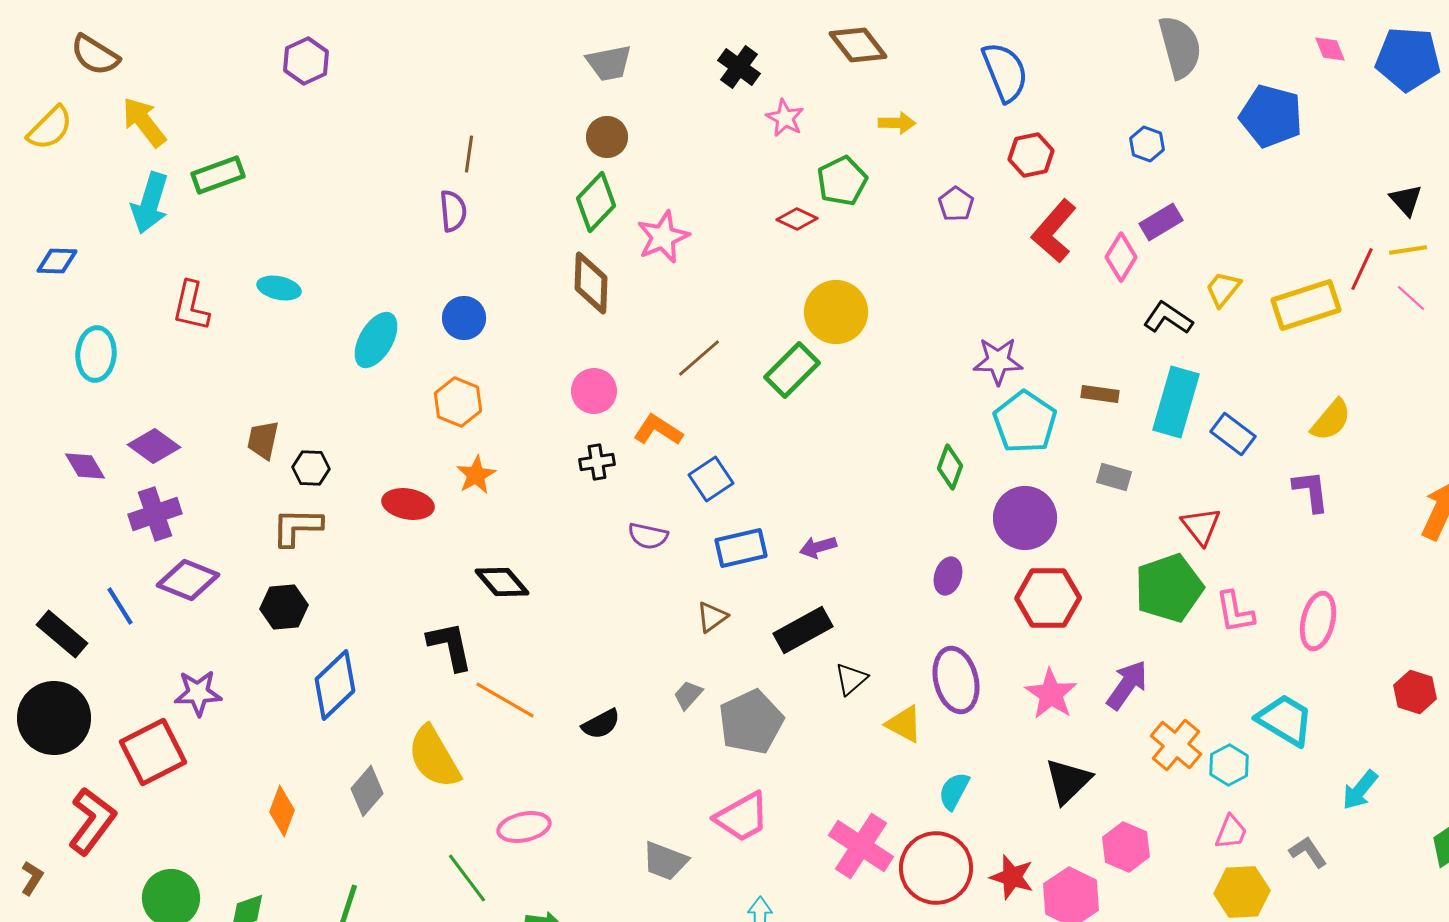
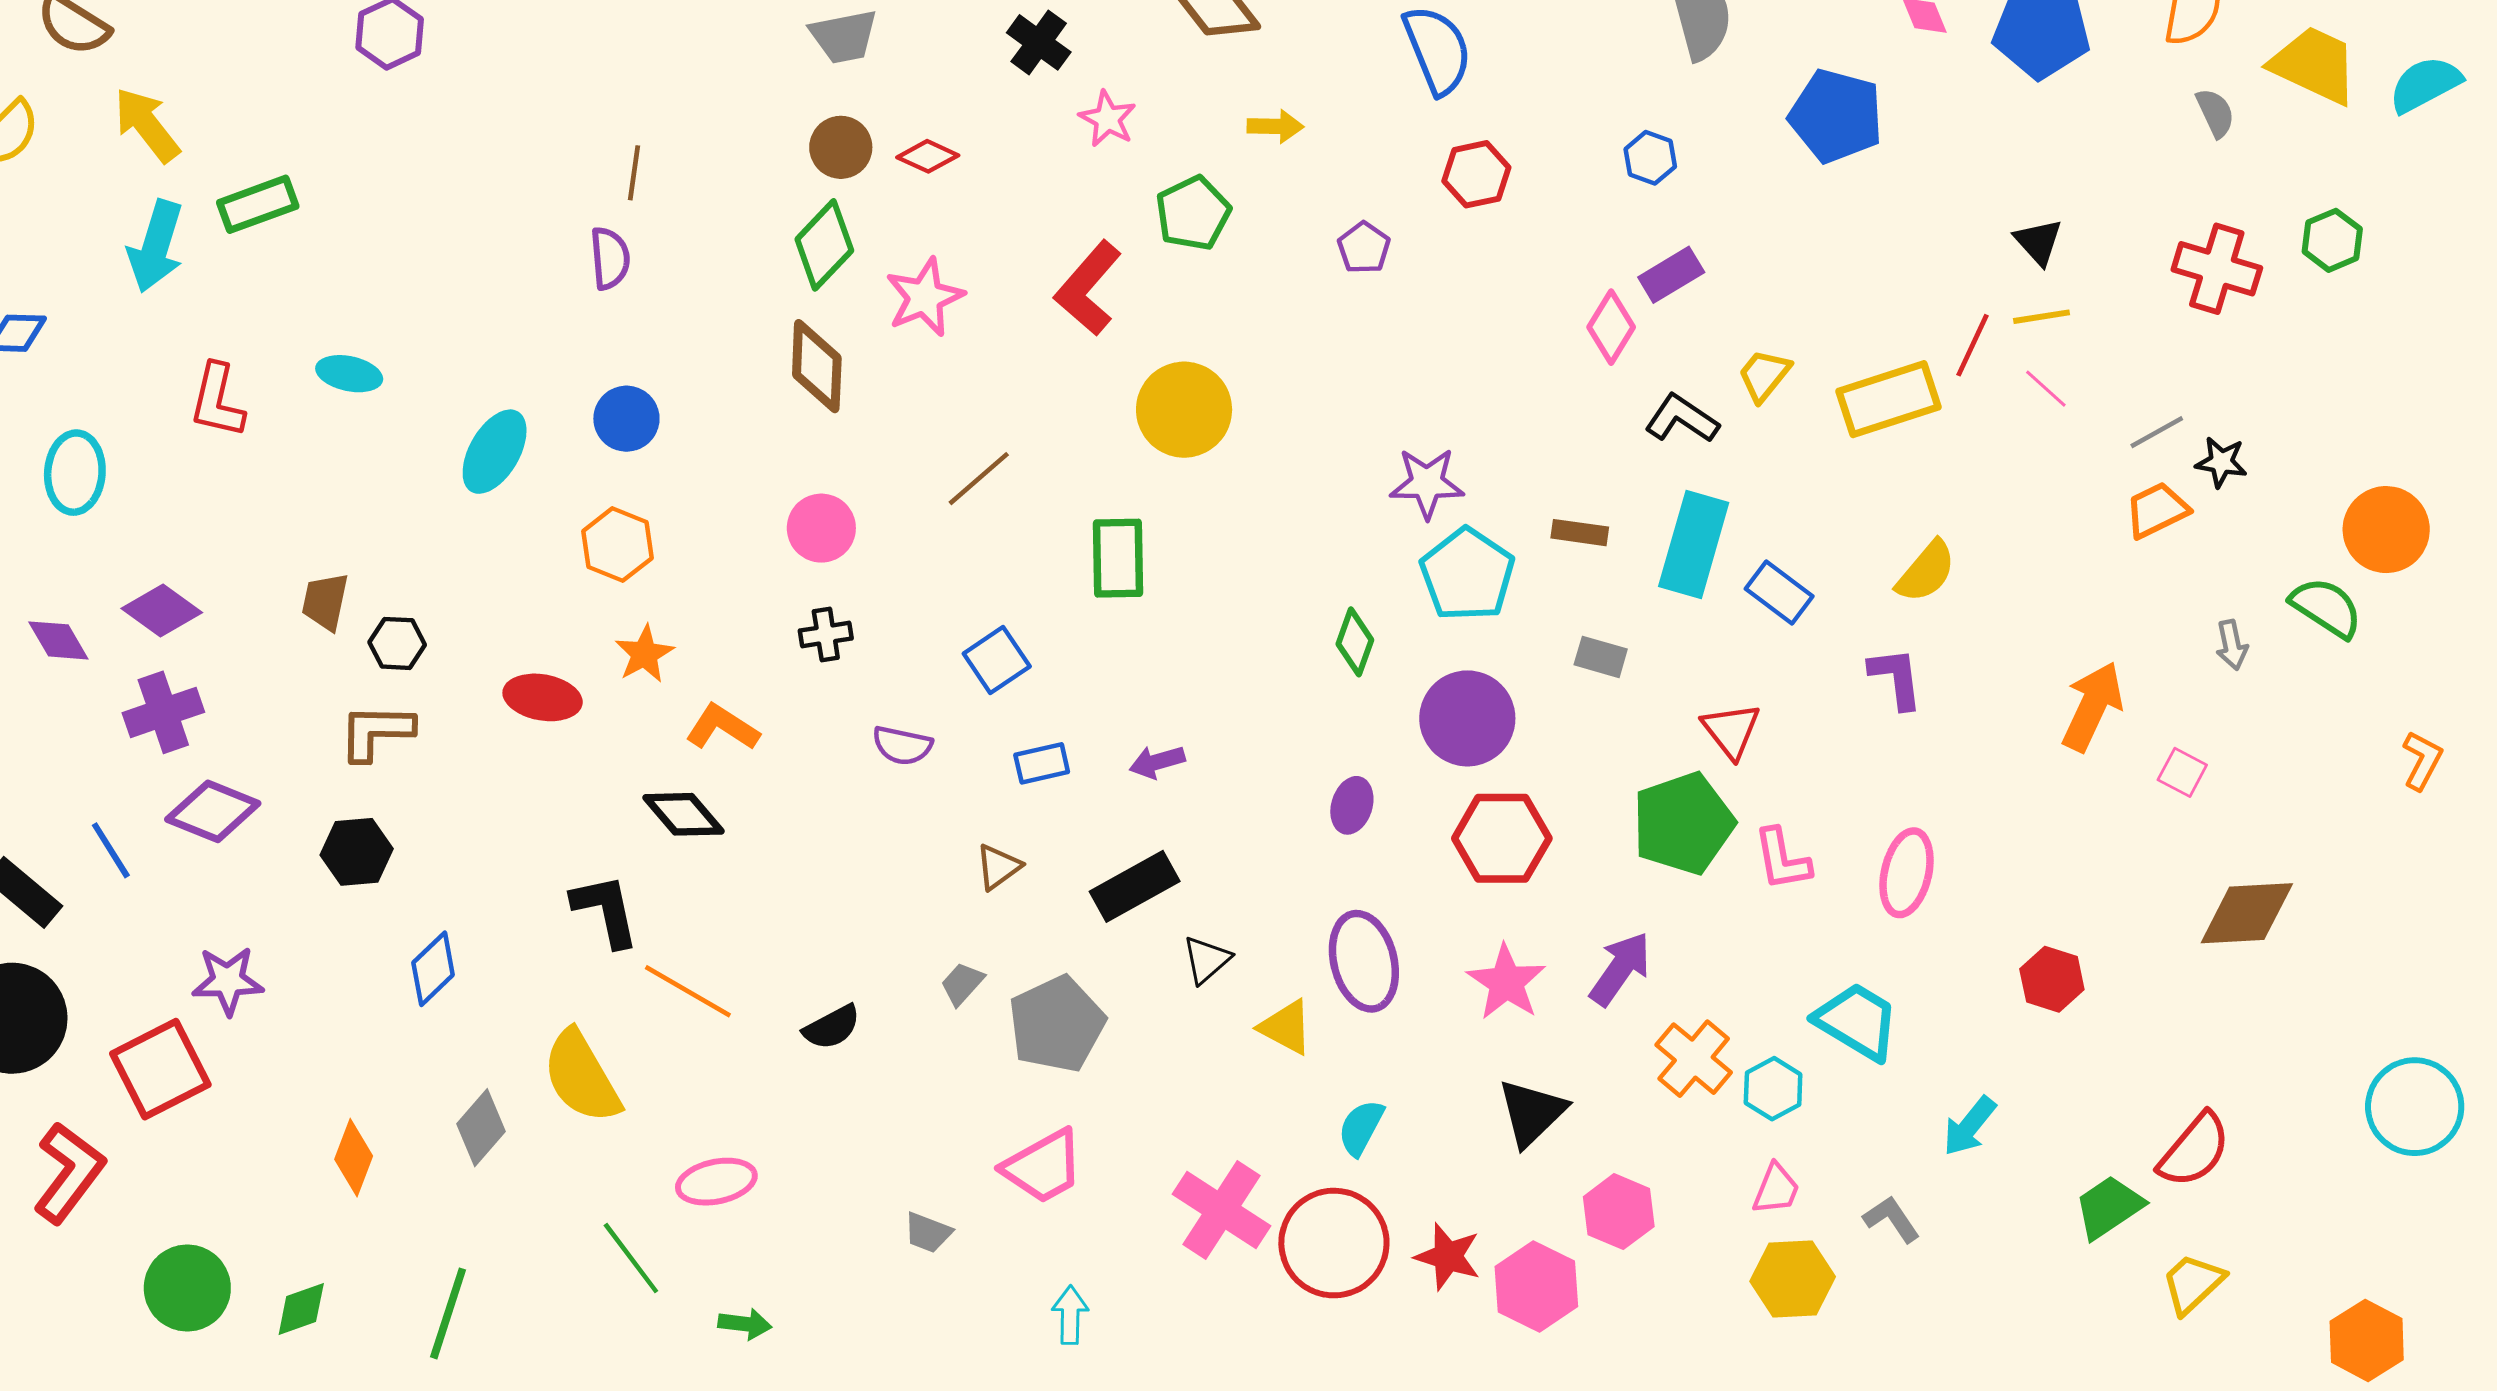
red diamond: (797, 219) -> (928, 156), moved
red L-shape: (1054, 231) -> (1088, 288), moved
green rectangle: (792, 370) -> (1118, 558), moved, turned -46
orange L-shape: (658, 430) -> (722, 727), moved
blue rectangle: (741, 548) -> (1042, 763), size x0.7
blue diamond: (335, 685) -> (433, 969), size x0.7
gray trapezoid: (665, 861) -> (928, 1233), size x0.7

